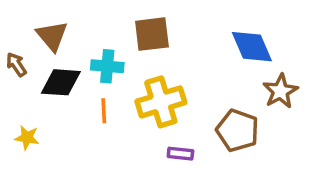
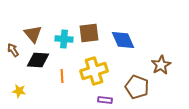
blue diamond: (252, 47) -> (123, 40), moved
cyan cross: (107, 66) -> (64, 39), moved

